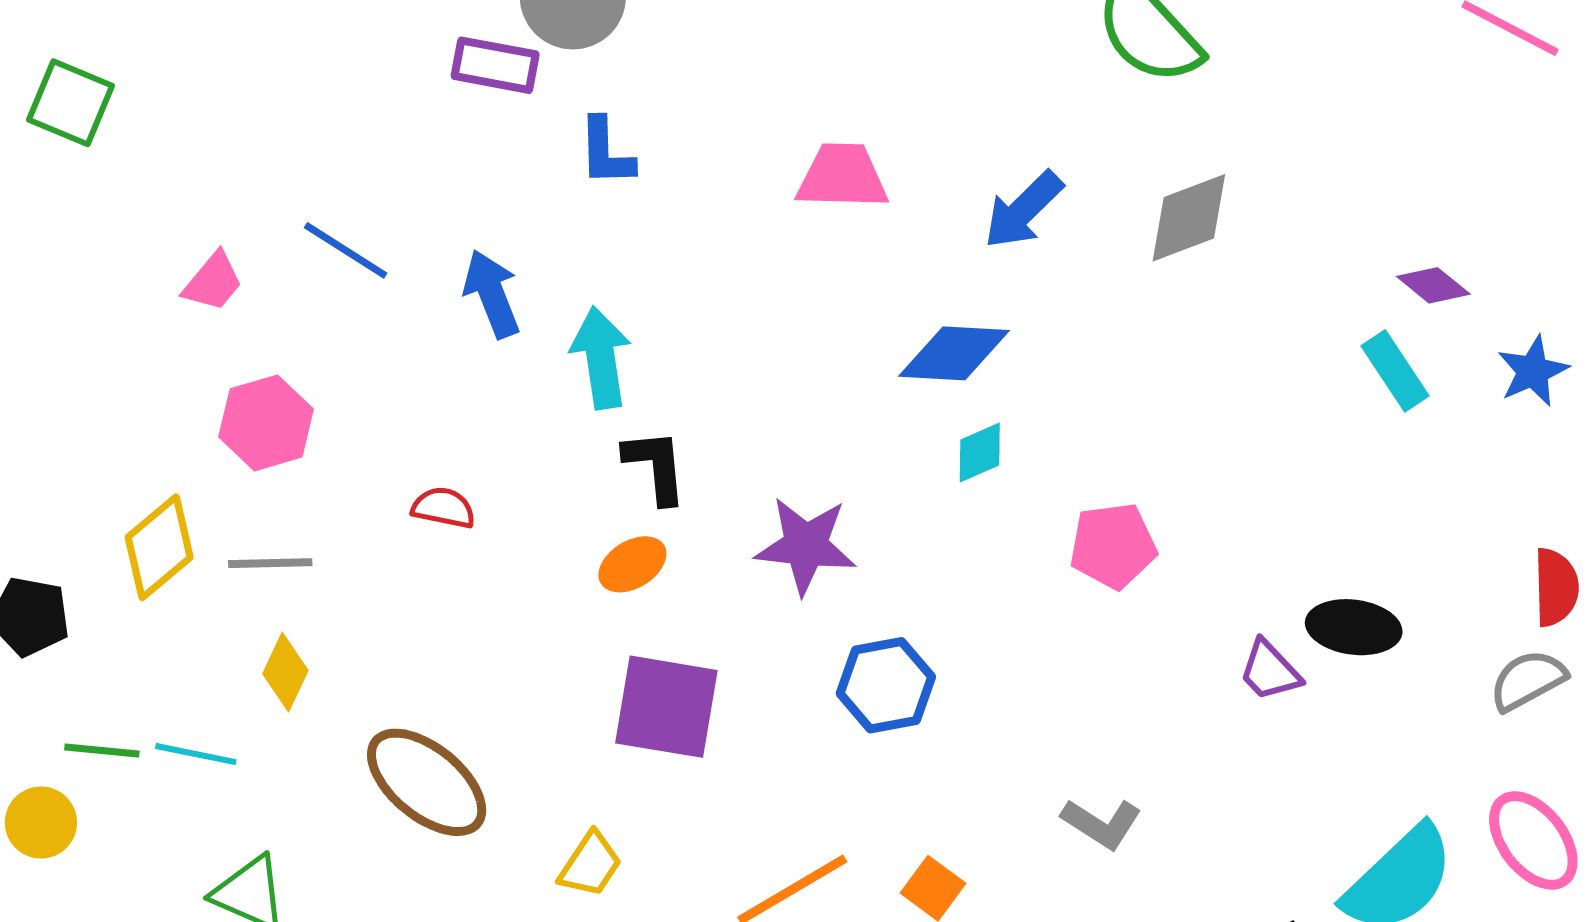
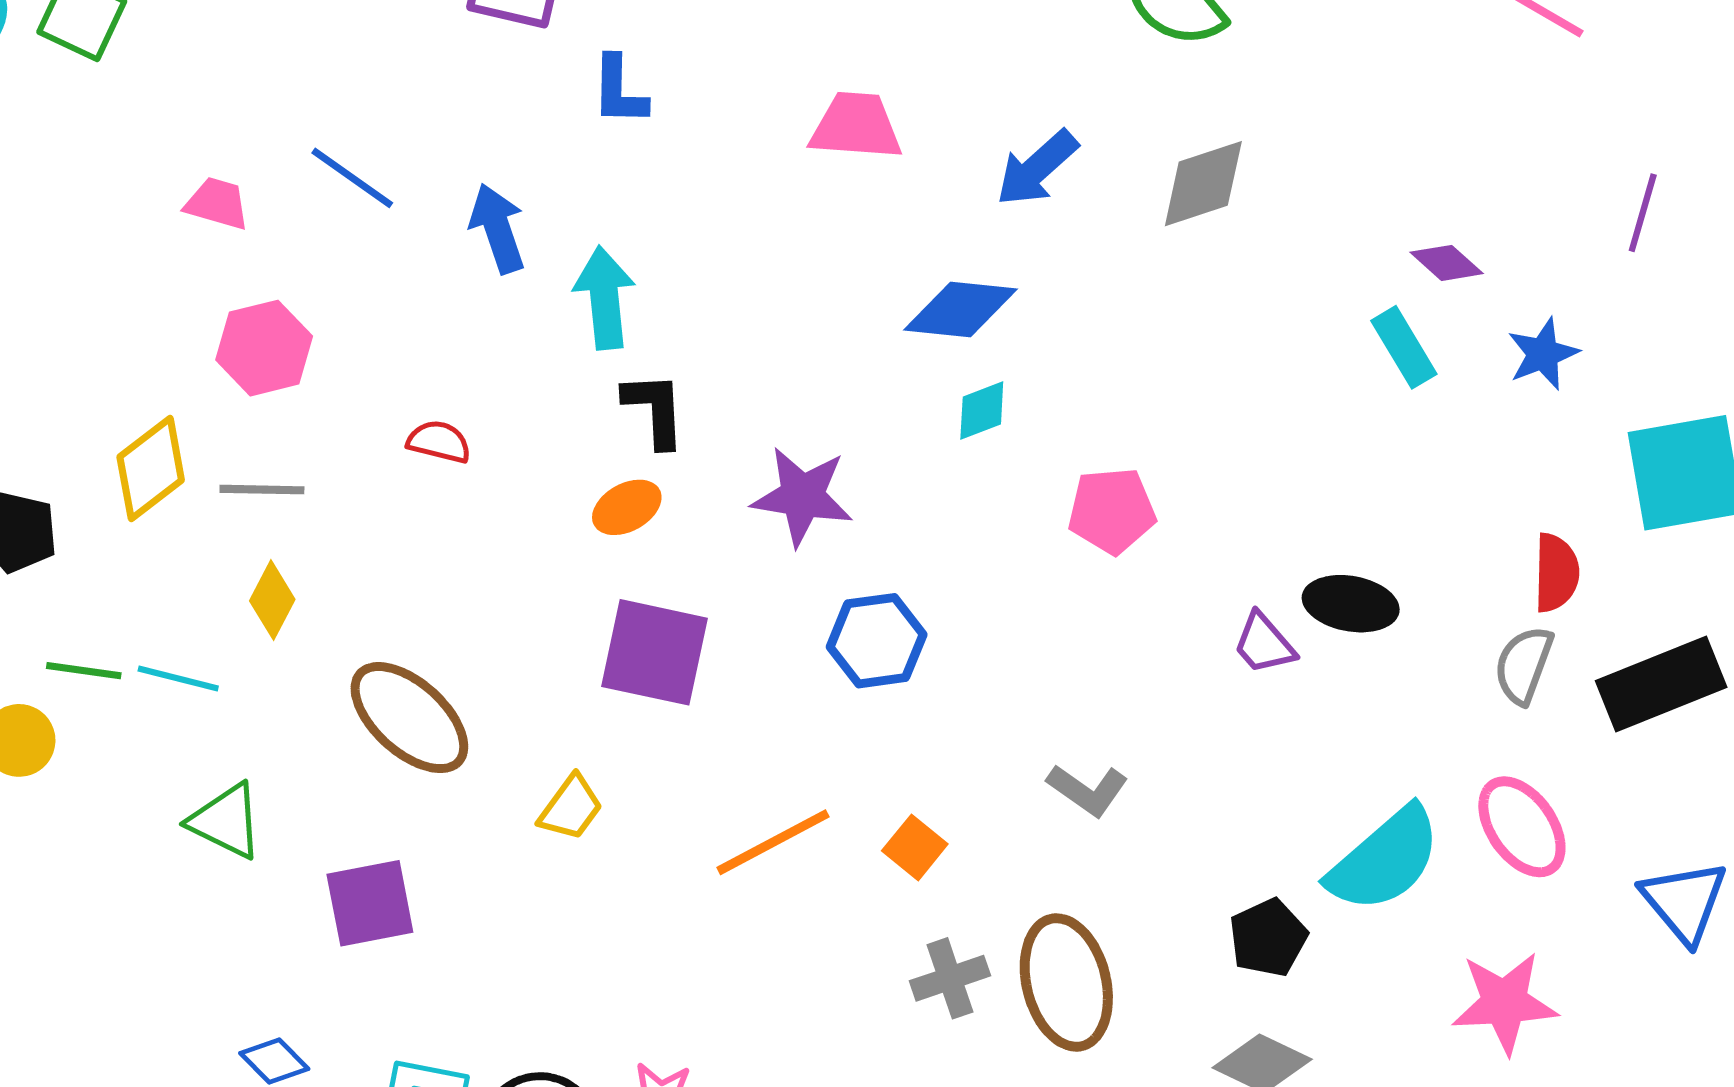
pink trapezoid: (213, 282) -> (217, 203), turned -116
gray semicircle: (1528, 680) -> (1524, 665), turned -44

